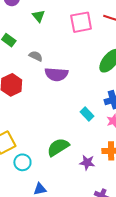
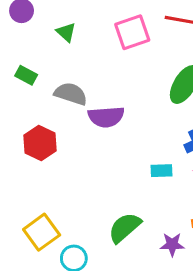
gray semicircle: (36, 56) -> (71, 94), size x1.5
cyan rectangle: (87, 114) -> (161, 171), turned -40

